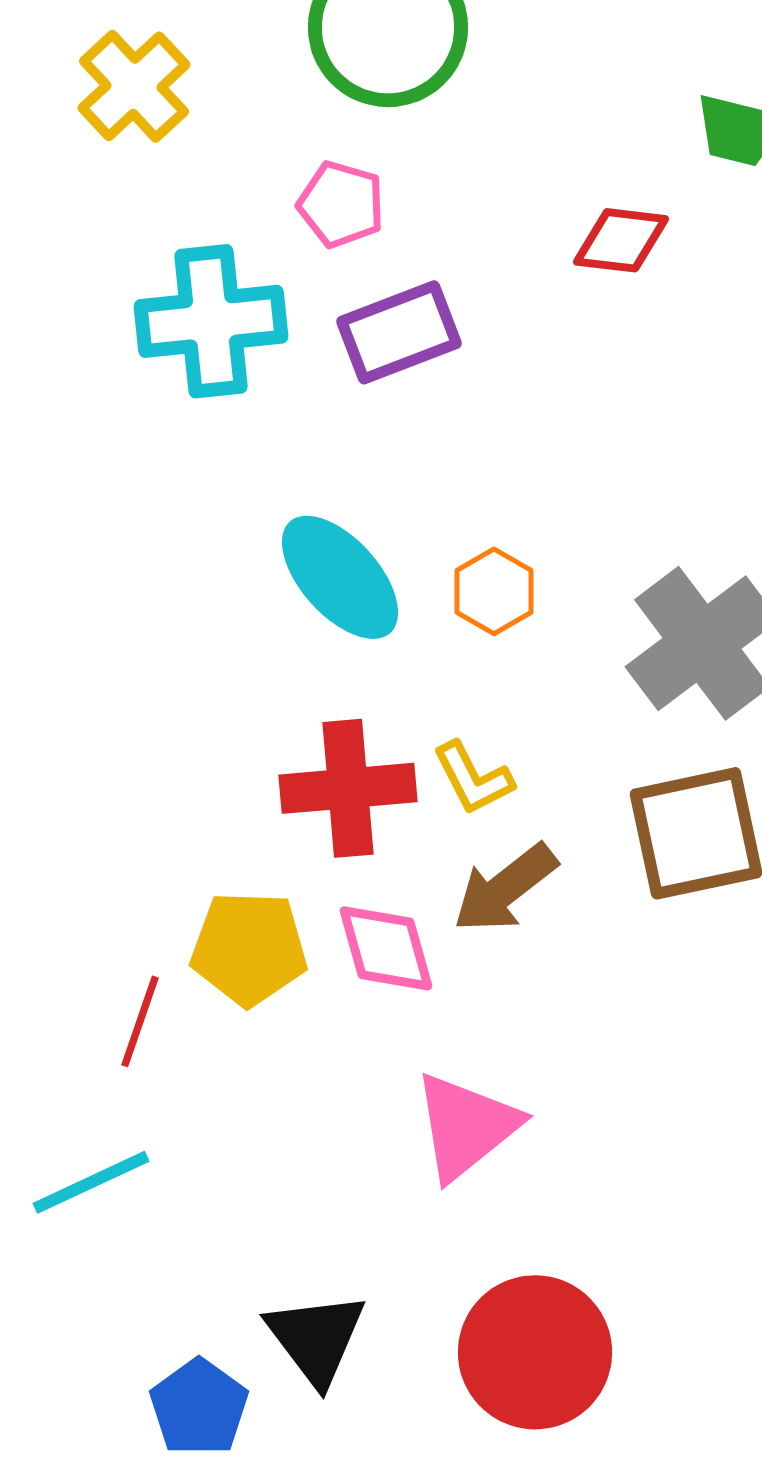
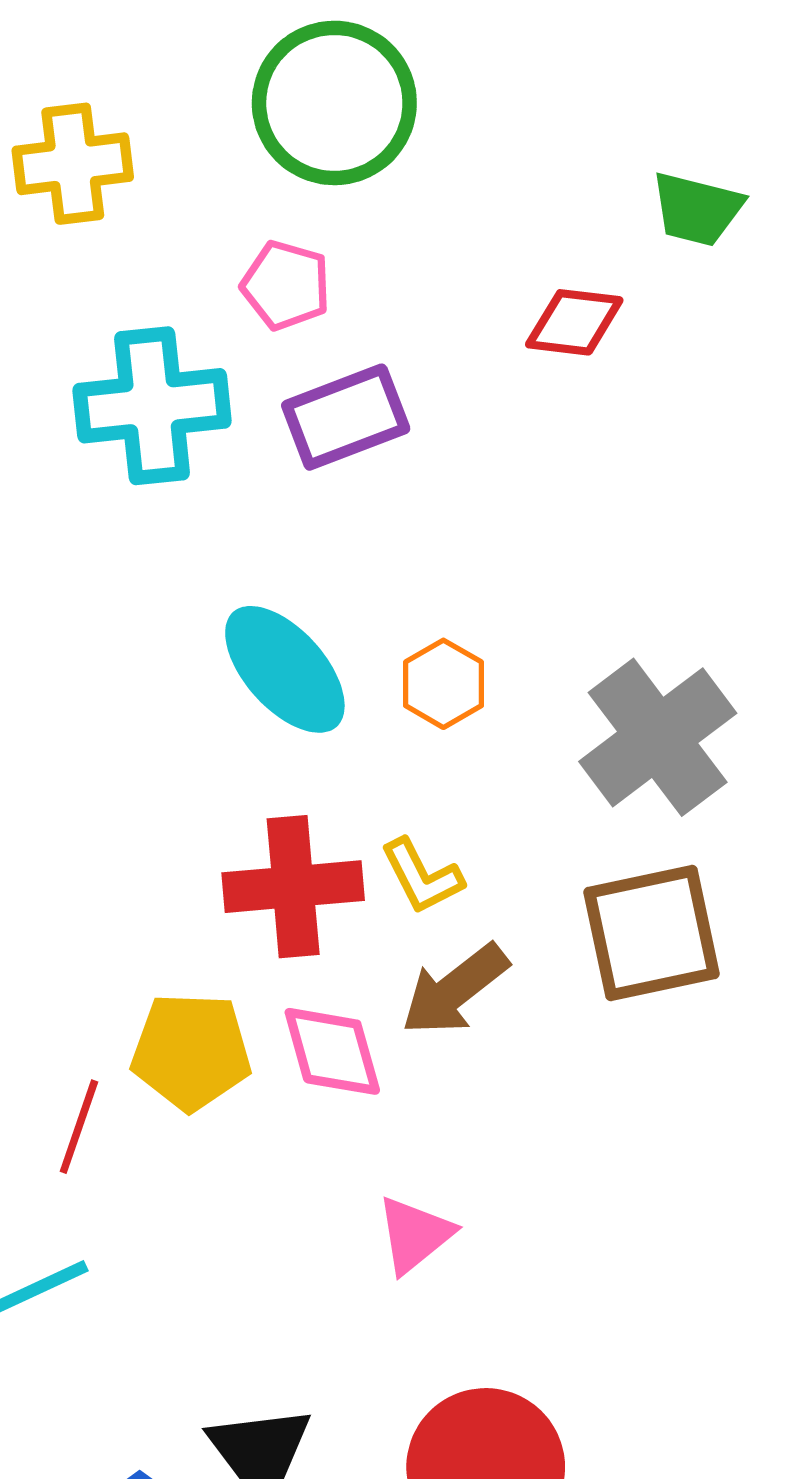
yellow cross: (134, 86) -> (73, 164), turned 36
pink triangle: (466, 1126) -> (415, 1235), size x0.7

